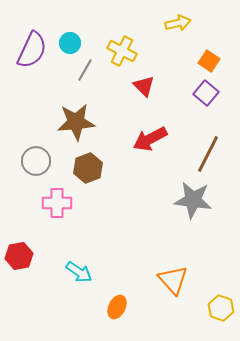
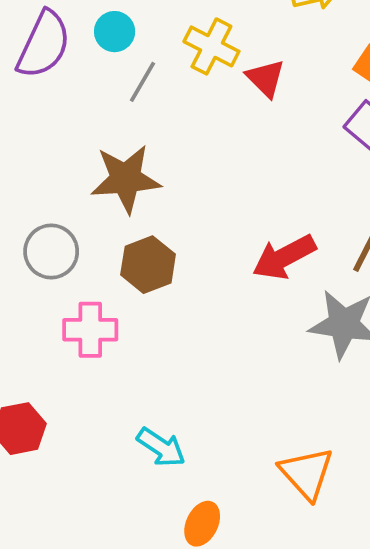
red triangle: (144, 86) -> (266, 78), moved
red arrow: (150, 139) -> (284, 257), moved
cyan arrow: (79, 272) -> (161, 447), moved

